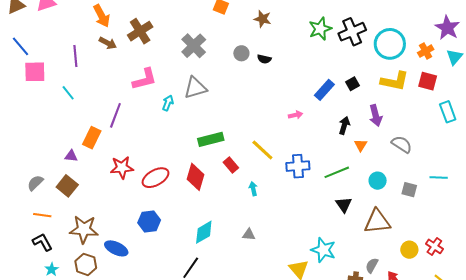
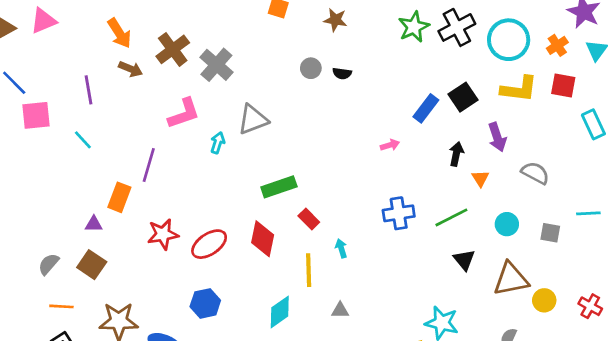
gray cross: (194, 46) -> (216, 65), moved
black square: (353, 84) -> (463, 97), size x1.5
yellow line: (262, 150) -> (309, 270), moved, turned 50
yellow circle: (409, 250) -> (544, 300), moved

